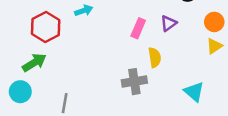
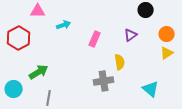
red hexagon: (46, 27) -> (19, 38), moved
pink rectangle: (138, 28) -> (95, 39), moved
green arrow: (34, 63) -> (39, 72), moved

